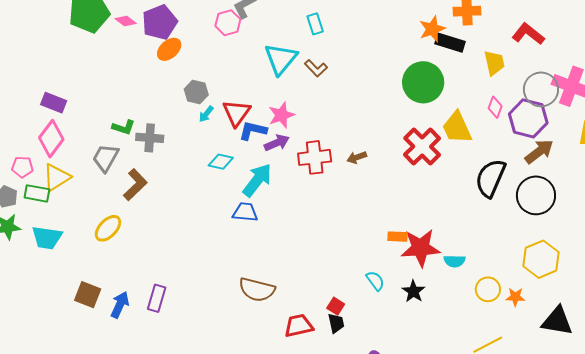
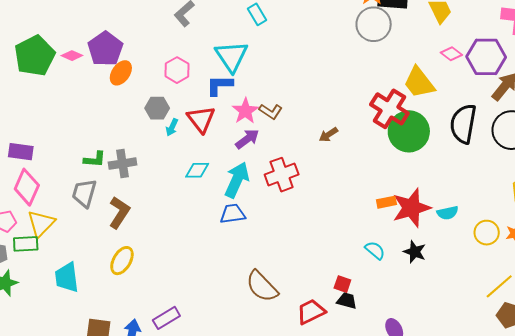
pink hexagon: (228, 23) -> (177, 70), moved
brown L-shape: (316, 68) -> (271, 111), moved
green circle: (423, 82) -> (409, 131), moved
gray circle: (541, 89) -> (374, 24), moved
pink diamond: (495, 107) -> (451, 54), turned -60
blue L-shape: (253, 131) -> (220, 85), moved
red cross: (315, 157) -> (282, 175), moved
yellow ellipse: (108, 228) -> (122, 261), moved
cyan trapezoid: (47, 238) -> (67, 277), moved, turned 88
brown semicircle: (257, 290) -> (262, 286), turned 45
purple rectangle: (157, 298) -> (166, 318), turned 56
black trapezoid: (336, 323) -> (347, 301), turned -50

